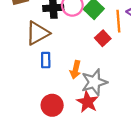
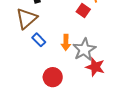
blue rectangle: (46, 60) -> (39, 40), turned -32
red star: (87, 102) -> (95, 67), moved

